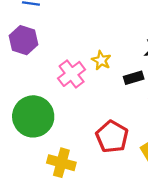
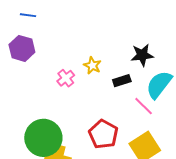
pink cross: (72, 74) -> (66, 78), size x0.7
green circle: (33, 116) -> (43, 138), moved

